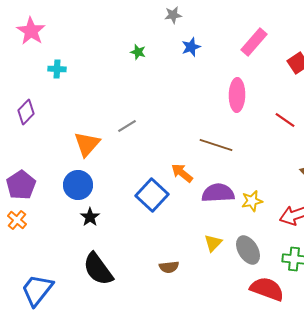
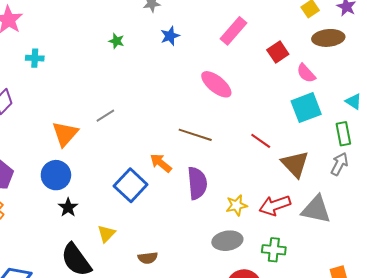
pink ellipse: (237, 95) -> (216, 84), turned -52
red line: (285, 120) -> (261, 141), moved
purple semicircle: (218, 193) -> (197, 183), turned 88
yellow star: (252, 201) -> (236, 205), moved
yellow triangle: (213, 243) -> (106, 234), moved
gray ellipse: (248, 250) -> (227, 241), turned -68

